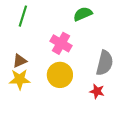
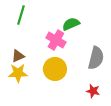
green semicircle: (83, 14) -> (71, 24), moved
red star: (97, 91) -> (93, 91), moved

